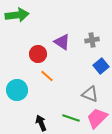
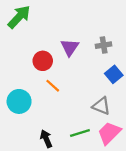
green arrow: (17, 15) -> (19, 17), turned -40
purple triangle: (62, 42) -> (70, 47), turned 30
green line: (71, 118) -> (80, 133), turned -36

